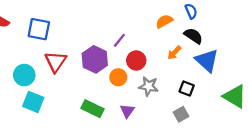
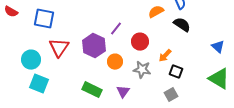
orange arrow: (174, 53) -> (165, 56), moved
red circle: (136, 60) -> (140, 42), moved
blue triangle: (207, 60) -> (218, 47), moved, size x0.6

